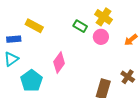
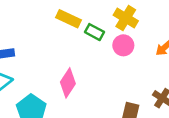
yellow rectangle: (34, 26) -> (68, 19), moved

